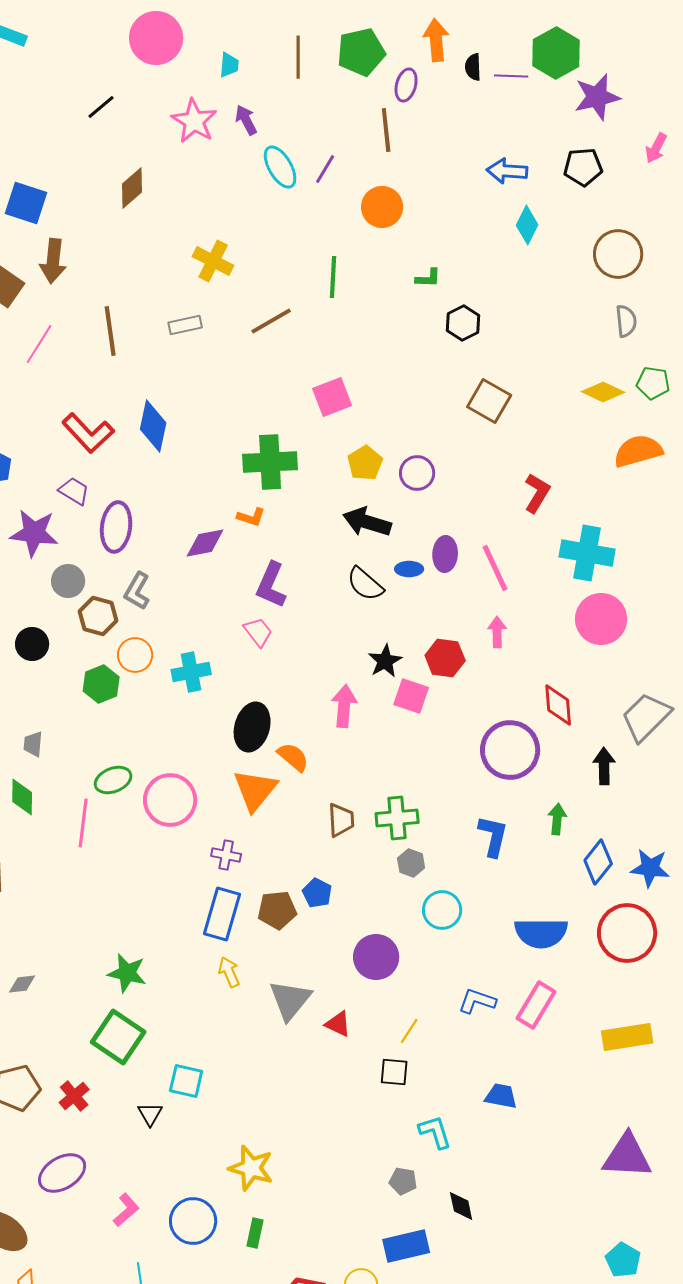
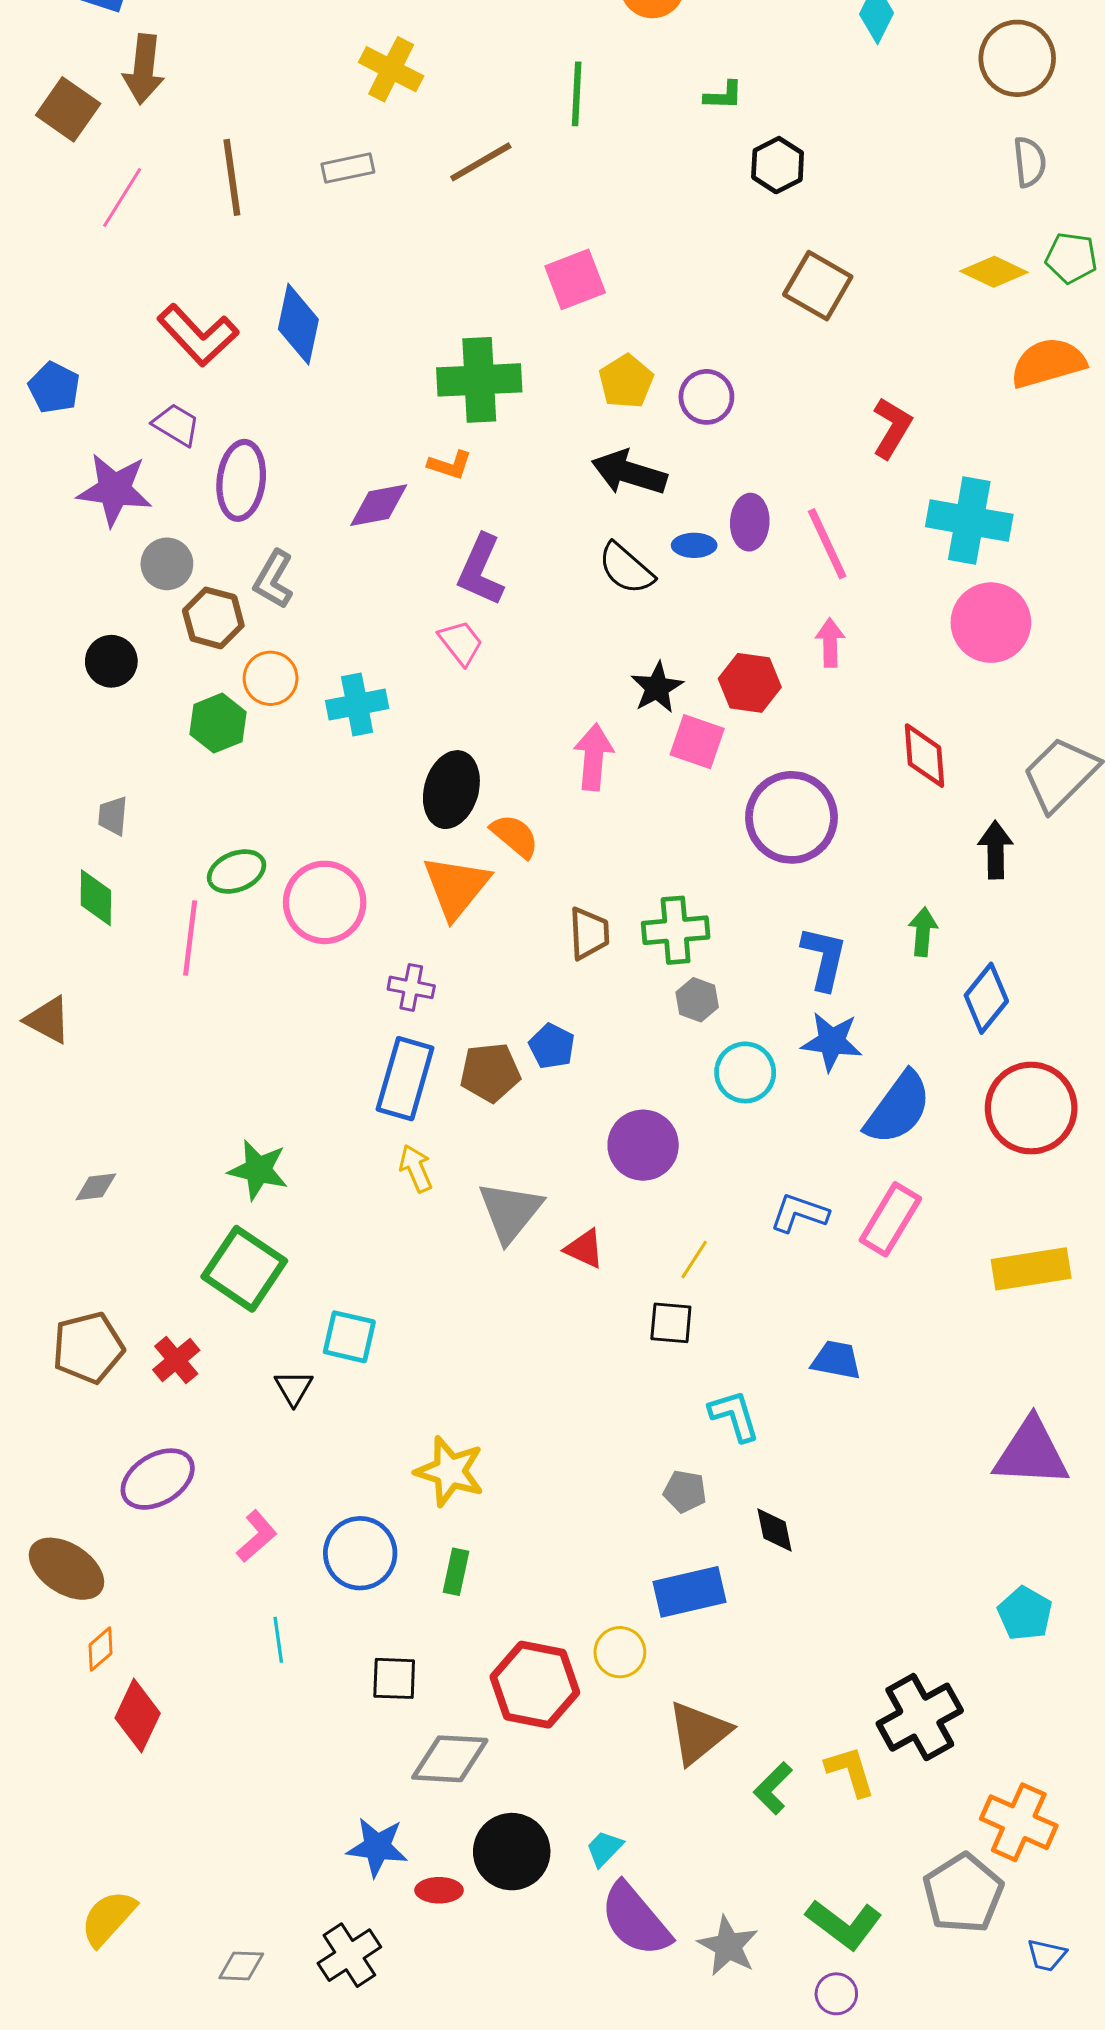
purple circle: (510, 750) -> (791, 817), moved
blue star: (650, 868) -> (832, 1042), moved
blue semicircle: (541, 933) -> (898, 1108), turned -54

